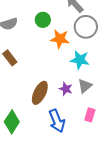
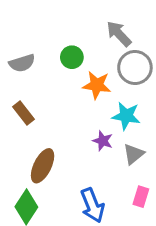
purple star: (66, 89) -> (103, 141), moved
brown ellipse: (40, 93) -> (43, 166), moved

